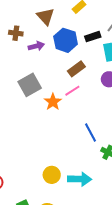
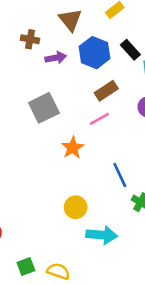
black rectangle: (93, 37) -> (130, 50), turned 63
orange star: (53, 102) -> (73, 148), moved
yellow circle: (52, 175) -> (76, 207), moved

